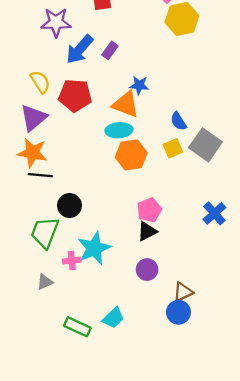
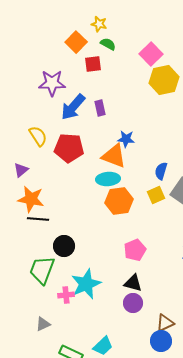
purple rectangle: (110, 50) -> (100, 108), turned -49
purple triangle: (34, 118) -> (21, 170), moved, size x0.6
blue semicircle: (178, 121) -> (161, 171), turned 48
black triangle: (147, 231) -> (133, 283), moved, turned 42
gray triangle: (45, 282) -> (43, 324), moved

